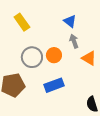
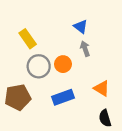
yellow rectangle: (22, 22) -> (28, 39), moved
orange triangle: (89, 58) -> (102, 88), moved

